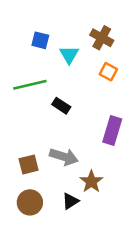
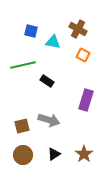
cyan triangle: (69, 55) -> (53, 42), turned -49
brown star: (91, 182) -> (84, 154), moved

